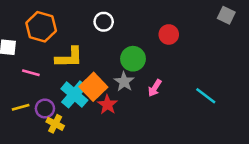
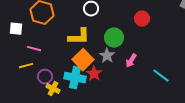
yellow L-shape: (69, 57) -> (79, 37), moved
cyan cross: (74, 94) -> (75, 78), moved, turned -30
cyan line: (206, 96) -> (161, 76), moved
yellow line: (21, 107) -> (26, 66), moved

